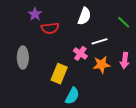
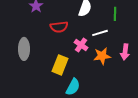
green line: (124, 22) -> (115, 14), moved, turned 48
red semicircle: (50, 28) -> (59, 27), moved

